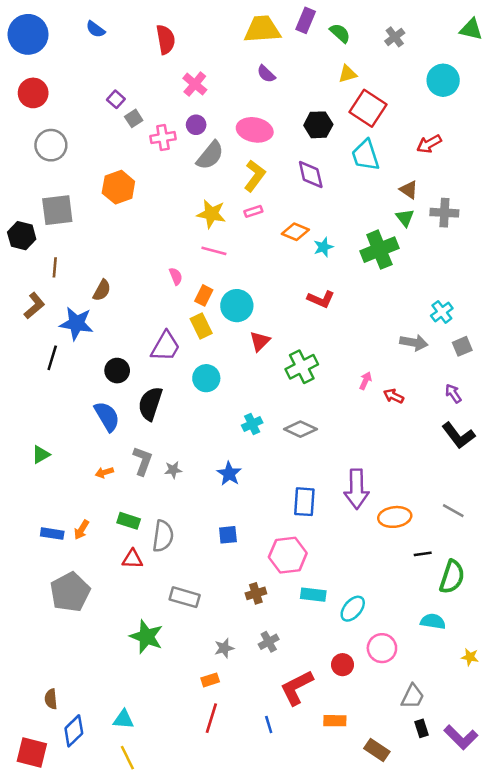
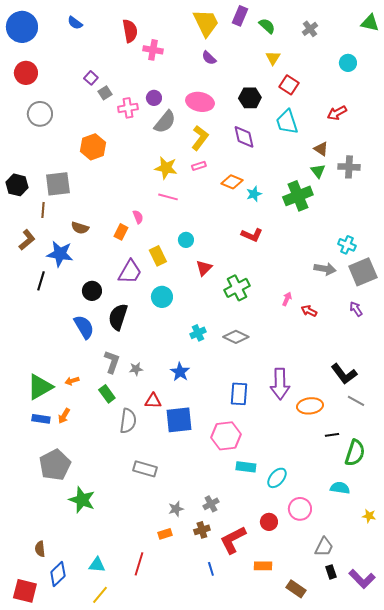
yellow trapezoid: (262, 29) -> (206, 23), turned 68
yellow triangle: (348, 74) -> (273, 58), turned -42
cyan circle: (443, 80) -> (348, 63), size x0.7
pink cross: (195, 84) -> (153, 50), moved, turned -30
red square: (368, 108) -> (289, 85), size x0.7
gray square: (57, 210) -> (58, 184), moved
brown semicircle: (102, 290) -> (80, 228), turned 78
orange rectangle: (204, 295) -> (121, 232), moved
cyan circle: (237, 306) -> (186, 240), size x0.6
cyan cross: (442, 312) -> (347, 245), turned -30
gray square: (462, 346) -> (363, 272), size x1.8
black L-shape: (458, 435) -> (344, 374), moved
green triangle: (41, 455) -> (40, 387), moved, size x1.8
orange arrow: (104, 472) -> (72, 381), moved
green rectangle: (129, 521) -> (107, 394), moved, turned 36
blue square: (228, 535) -> (179, 420), size x1.8
red triangle: (132, 559) -> (153, 401), moved
brown cross: (256, 593) -> (202, 530), moved
green star: (146, 637) -> (82, 500), moved
red line: (211, 718) -> (139, 564), moved
yellow line: (127, 758) -> (100, 595), turned 66

